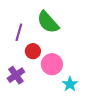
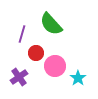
cyan star: (70, 84) -> (78, 78), moved

